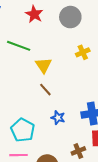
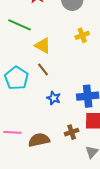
yellow triangle: (43, 65) -> (43, 46), turned -30
cyan pentagon: (23, 130) -> (16, 78), moved

